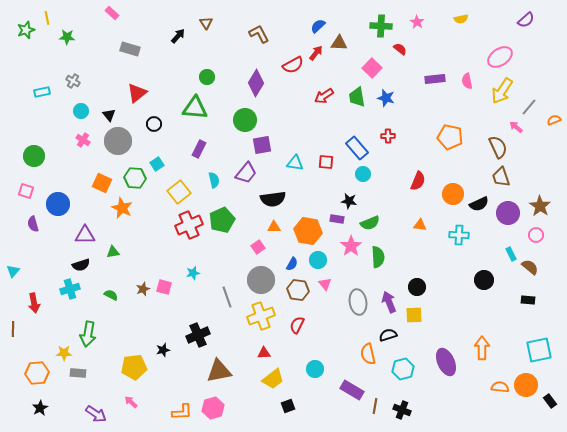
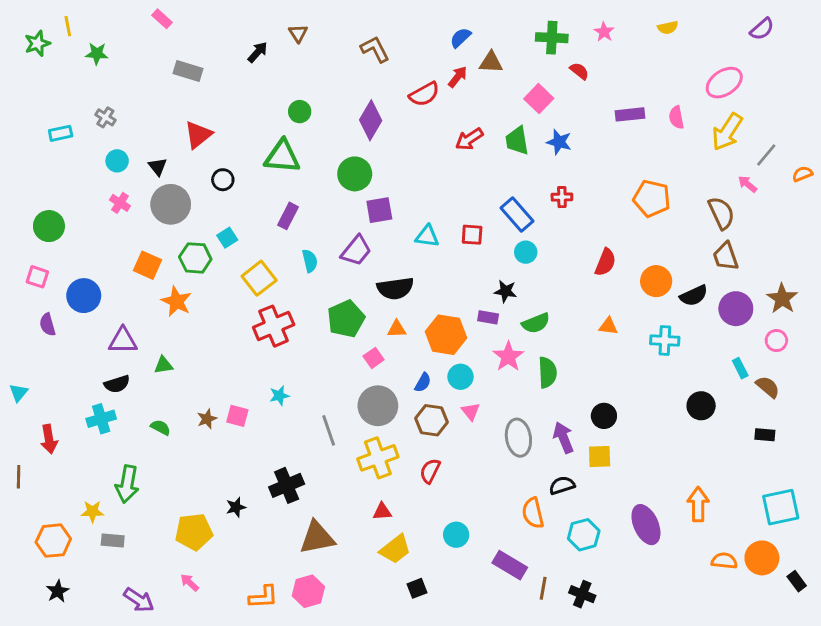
green pentagon: (222, 220) -> (346, 319), moved

